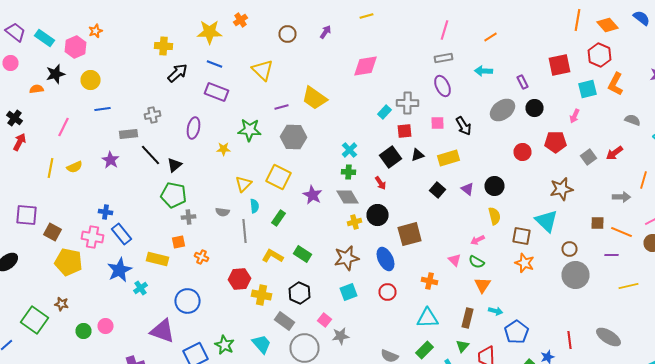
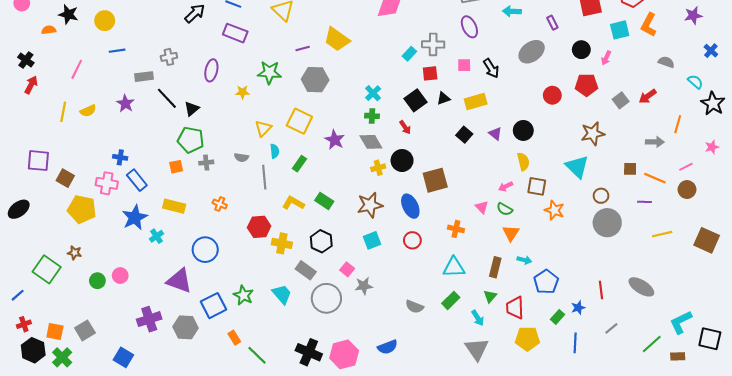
black star: (56, 74) -> (68, 14), turned 30
black circle: (534, 108) -> (581, 50), moved
brown square: (522, 236) -> (537, 186), moved
orange square: (178, 242) -> (176, 167), moved

